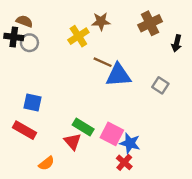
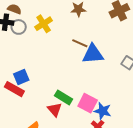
yellow cross: (78, 36) -> (44, 24), moved
blue square: (33, 102) -> (21, 77), turned -35
red rectangle: (25, 130) -> (14, 89), moved

